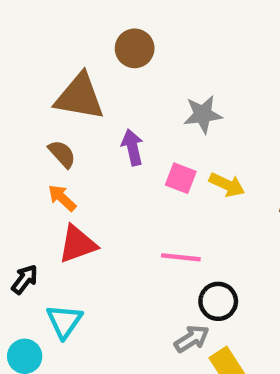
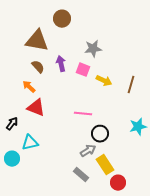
brown semicircle: (62, 154) -> (38, 67), moved
pink square: (181, 178) -> (83, 70), moved
red triangle: (77, 244) -> (36, 108), turned 42
cyan triangle: (64, 321) -> (30, 143), turned 42

